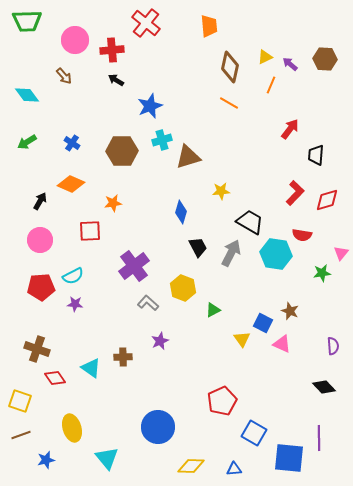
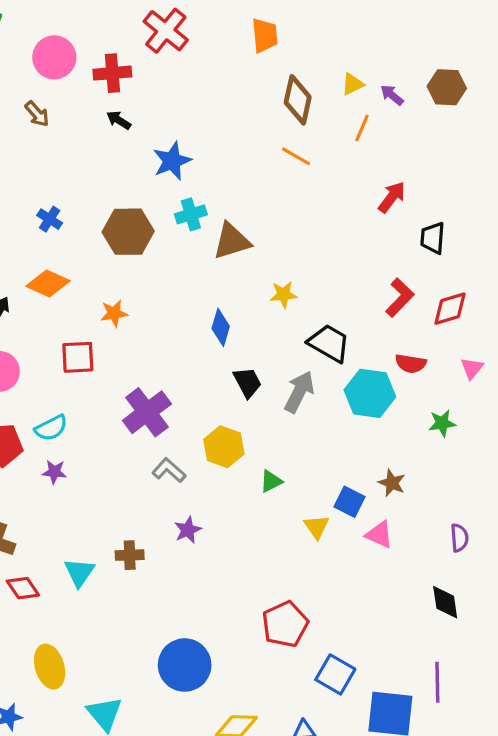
pink triangle: (341, 253) -> (472, 368), moved
cyan triangle: (91, 368) -> (79, 572), turned 30
black diamond: (324, 387) -> (445, 602), turned 35

